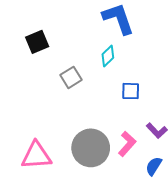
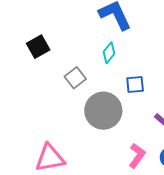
pink L-shape: (127, 144) -> (137, 156), moved
gray circle: (91, 148) -> (103, 111), moved

